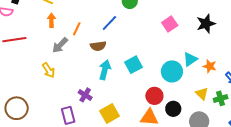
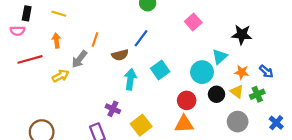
orange arrow: (51, 20) -> (56, 41), moved
blue line: (109, 23) -> (141, 38), moved
black star: (206, 24) -> (242, 35), moved, turned 30
orange star: (210, 66) -> (242, 72), moved
yellow arrow: (48, 70) -> (61, 76), moved, turned -77
black circle: (173, 109) -> (216, 94), moved

